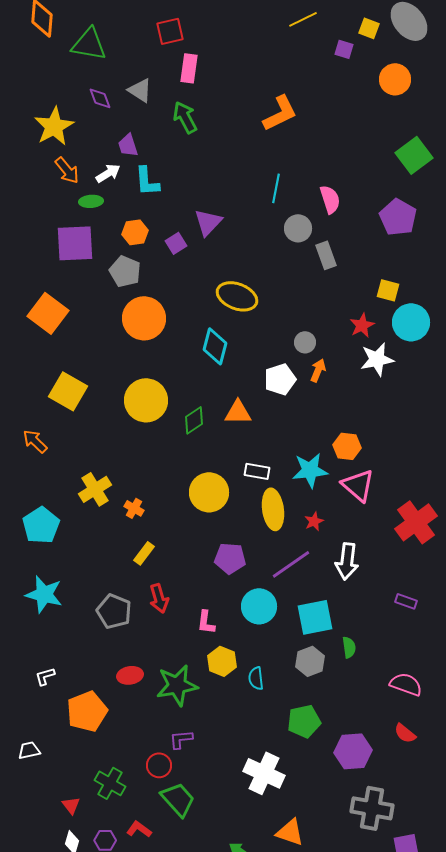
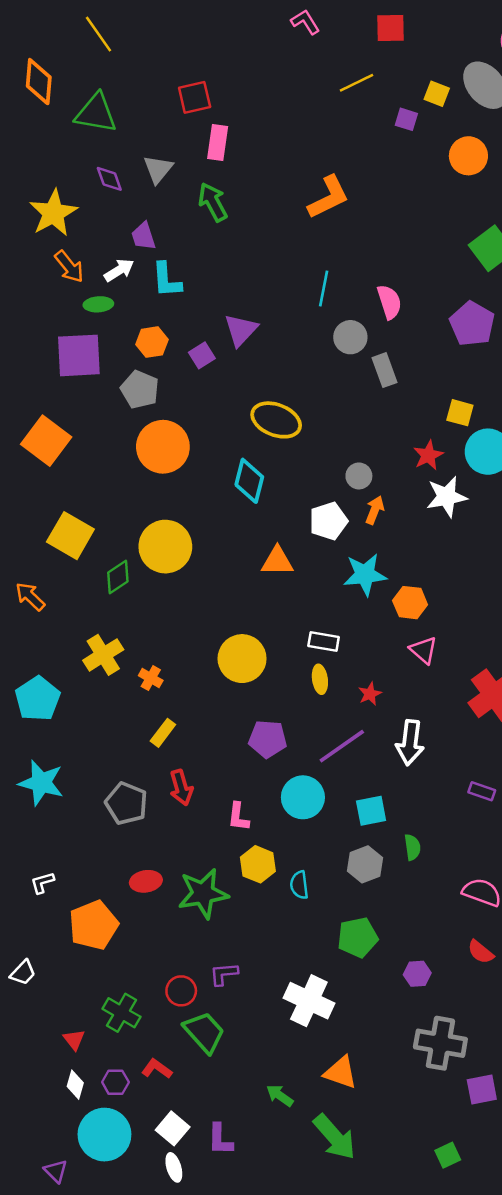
gray triangle: (140, 90) -> (158, 169), turned 36
green diamond: (194, 420) -> (118, 577), moved
cyan star: (310, 470) -> (365, 575), moved
white rectangle: (257, 471) -> (324, 642), moved
pink triangle: (358, 485) -> (423, 650), size x0.7
yellow ellipse: (273, 509) -> (320, 679), size x0.6
cyan square: (315, 617) -> (371, 811), size x0.7
purple L-shape: (181, 739) -> (224, 974), moved
white trapezoid: (29, 750) -> (23, 973), turned 145
purple hexagon: (353, 751) -> (417, 974), size x0.6

